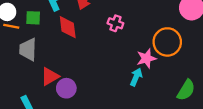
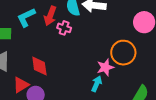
pink cross: (115, 23) -> (64, 28), moved
red diamond: (68, 27) -> (39, 66), moved

